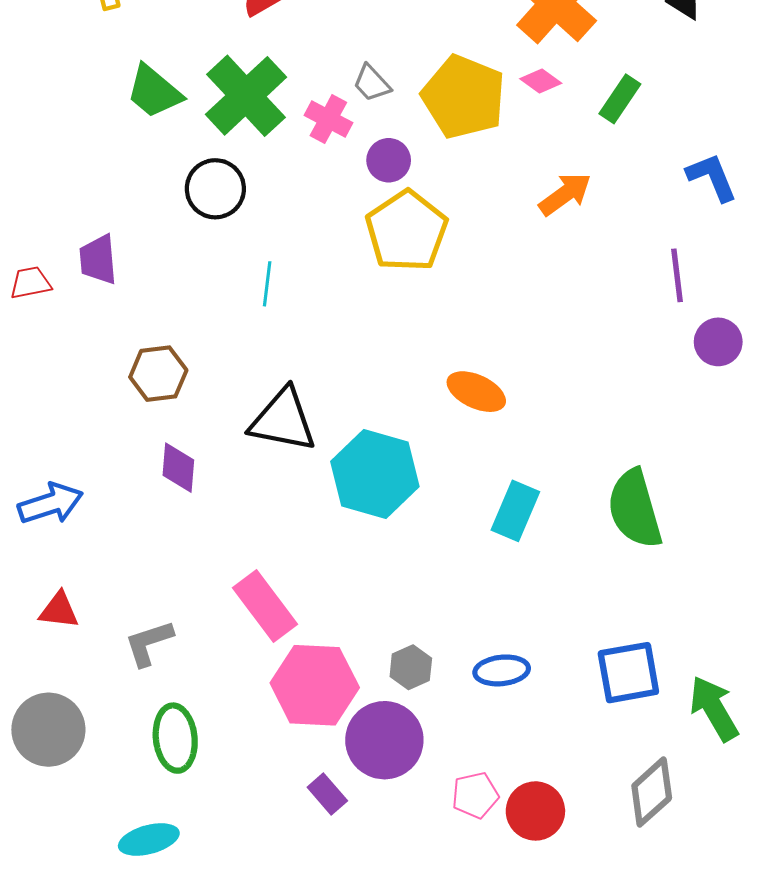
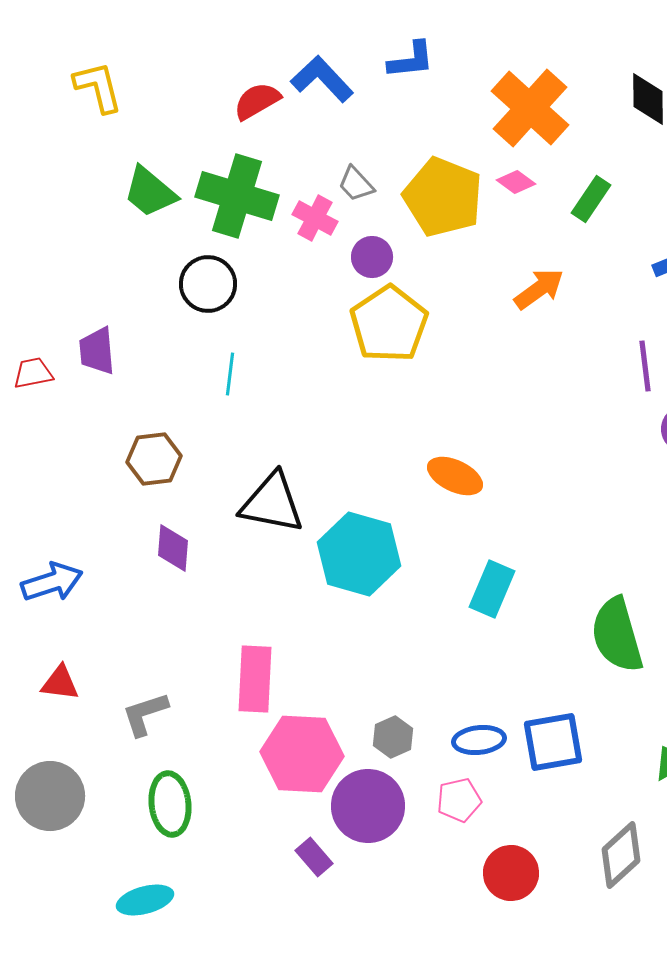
green cross: (246, 96) -> (237, 196), turned -30
cyan line: (267, 284) -> (230, 374), moved
green semicircle: (635, 509) -> (617, 635), moved
pink rectangle: (265, 606) -> (255, 679), turned 40
blue square: (628, 673) -> (553, 742), moved
pink pentagon: (475, 795) -> (459, 800), moved

